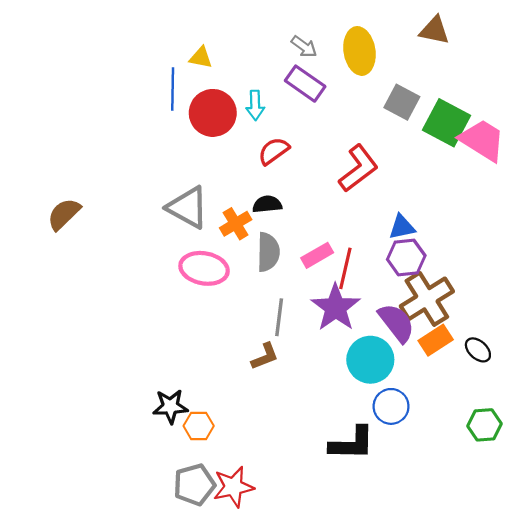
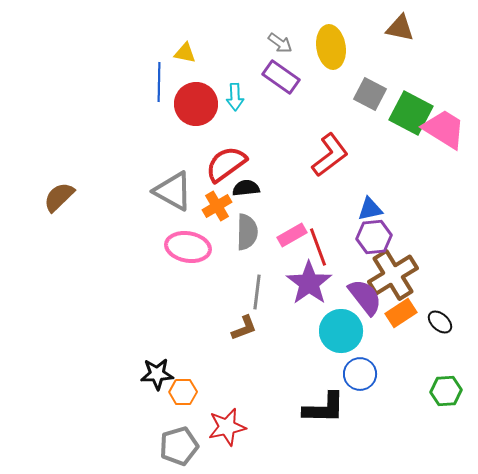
red semicircle: (274, 151) -> (226, 164), moved, size x1.4
red line: (345, 268) -> (318, 247), turned -33
red star: (233, 487) -> (227, 427), moved

